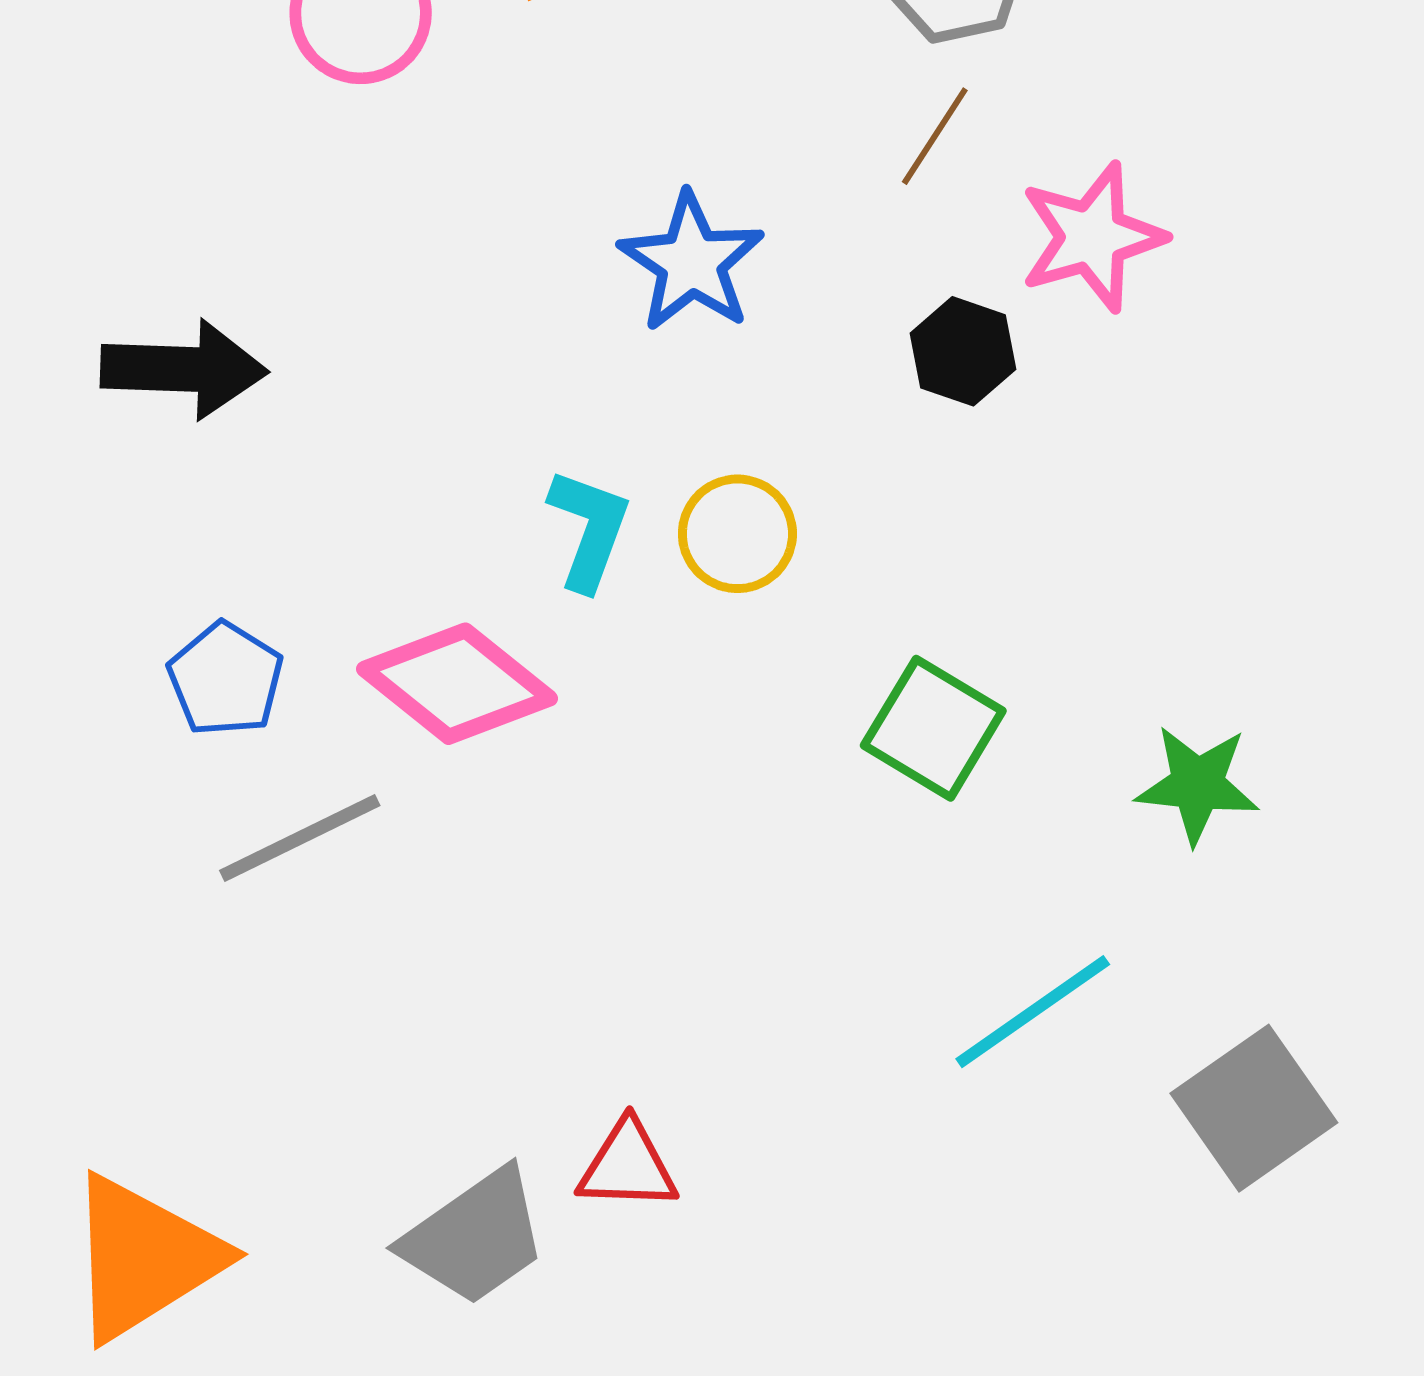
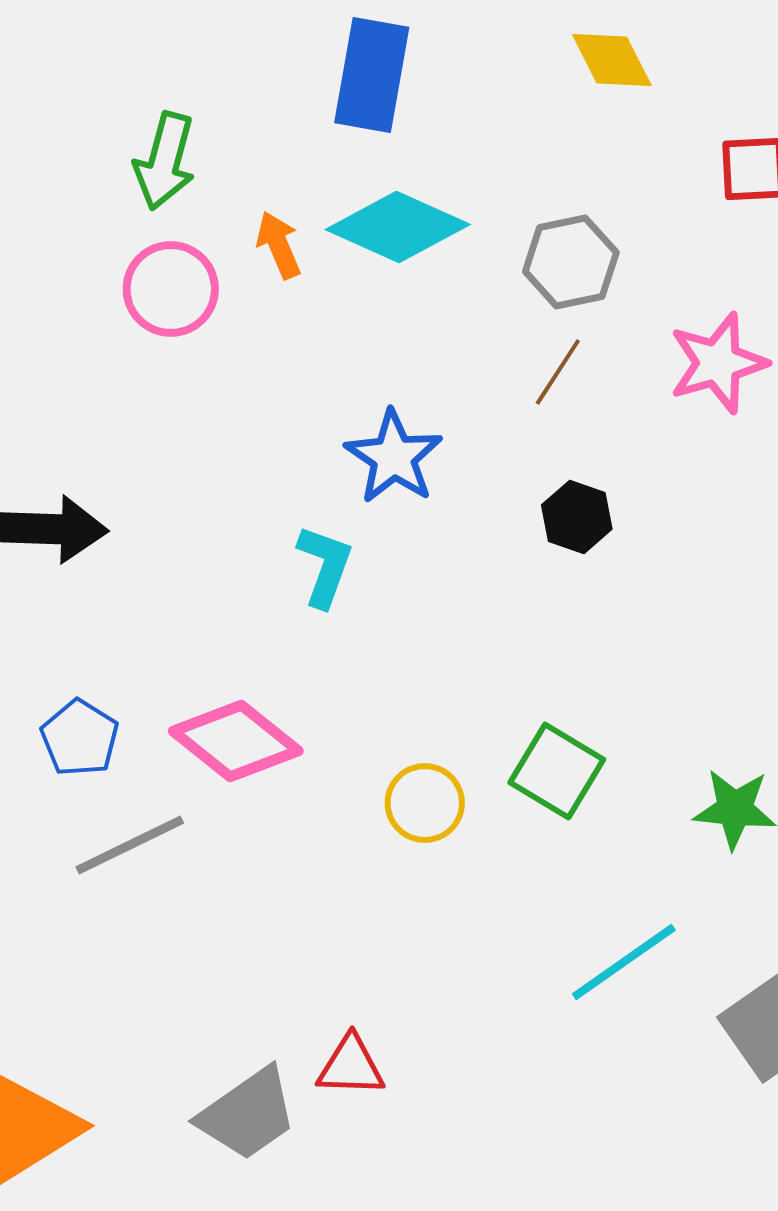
pink star: (1092, 237) -> (718, 363), moved
cyan L-shape: (589, 529) -> (325, 566), moved
yellow circle: (737, 534) -> (425, 803), moved

